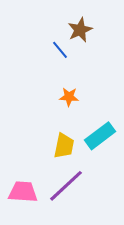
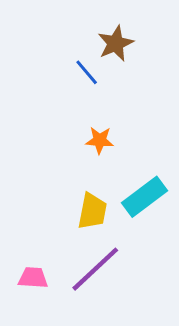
pink trapezoid: (23, 192) -> (33, 278), size x0.7

